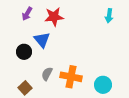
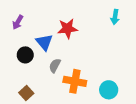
purple arrow: (27, 14) -> (18, 22), moved
red star: (54, 17) -> (67, 29), moved
gray semicircle: (47, 74) -> (55, 66), moved

